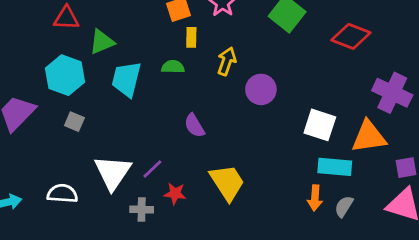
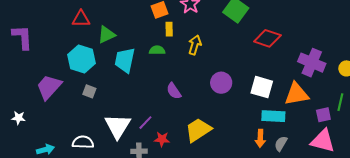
red diamond: (351, 36) -> (267, 38), moved
purple circle: (261, 89) -> (221, 83), moved
yellow trapezoid: (227, 182) -> (198, 130), turned -88

